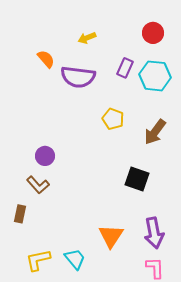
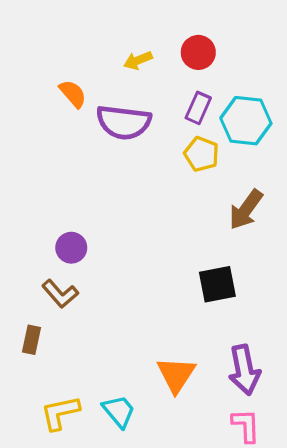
red circle: (153, 33) -> (198, 52), moved
yellow pentagon: (113, 119) -> (201, 154), moved
black square: (137, 179) -> (217, 284), turned -30

